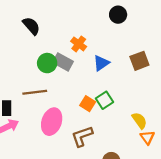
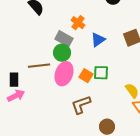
green circle: (47, 63) -> (62, 53), moved
green square: (105, 100) -> (101, 73), turned 35
pink ellipse: (52, 122) -> (64, 74), moved

